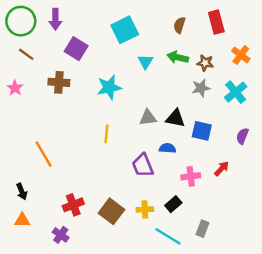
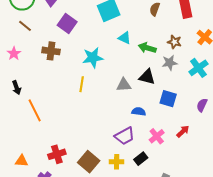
green arrow: (178, 57) -> (147, 48), moved
cyan triangle: (146, 62) -> (125, 38), turned -40
black triangle: (175, 118) -> (147, 77), moved
yellow line: (106, 134) -> (82, 84), moved
purple trapezoid: (143, 165) -> (125, 136), moved, turned -100
pink cross: (191, 176) -> (157, 136), turned -35
black arrow: (22, 192) -> (16, 88), moved
orange triangle: (22, 220) -> (22, 161), moved

